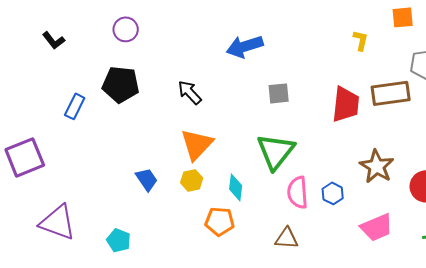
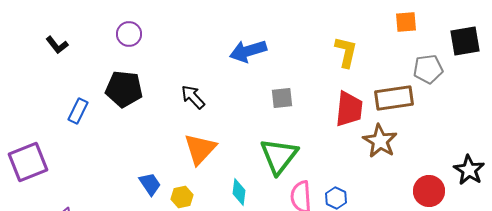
yellow L-shape: (361, 40) -> (346, 52), moved, size x1.5
brown star: (377, 166) -> (380, 141), moved
yellow hexagon: (192, 180) -> (182, 197), moved

